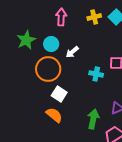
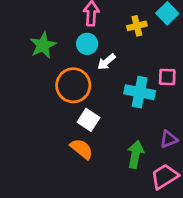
yellow cross: (94, 17) -> (137, 26), moved
cyan circle: (51, 44) -> (87, 44), moved
cyan cross: (96, 74) -> (140, 92), size x1.5

